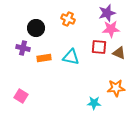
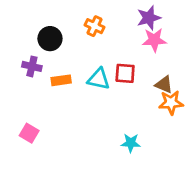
red square: (99, 47) -> (125, 73), moved
brown triangle: (119, 53) -> (164, 84), moved
orange star: (116, 88) -> (171, 103), moved

